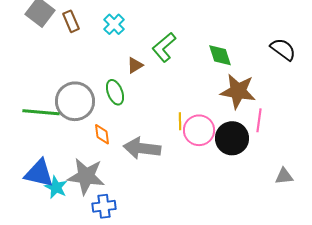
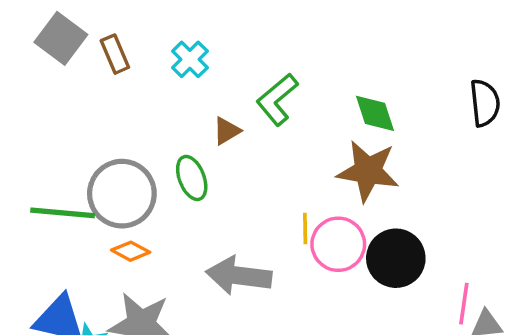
black semicircle: (283, 49) -> (485, 103), turned 48
brown star: (238, 91) -> (368, 171), moved
pink line: (259, 120) -> (464, 304), moved
orange diamond: (102, 134) -> (131, 251), moved, turned -55

